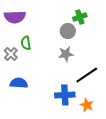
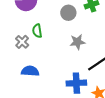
gray circle: (68, 31) -> (68, 13), moved

